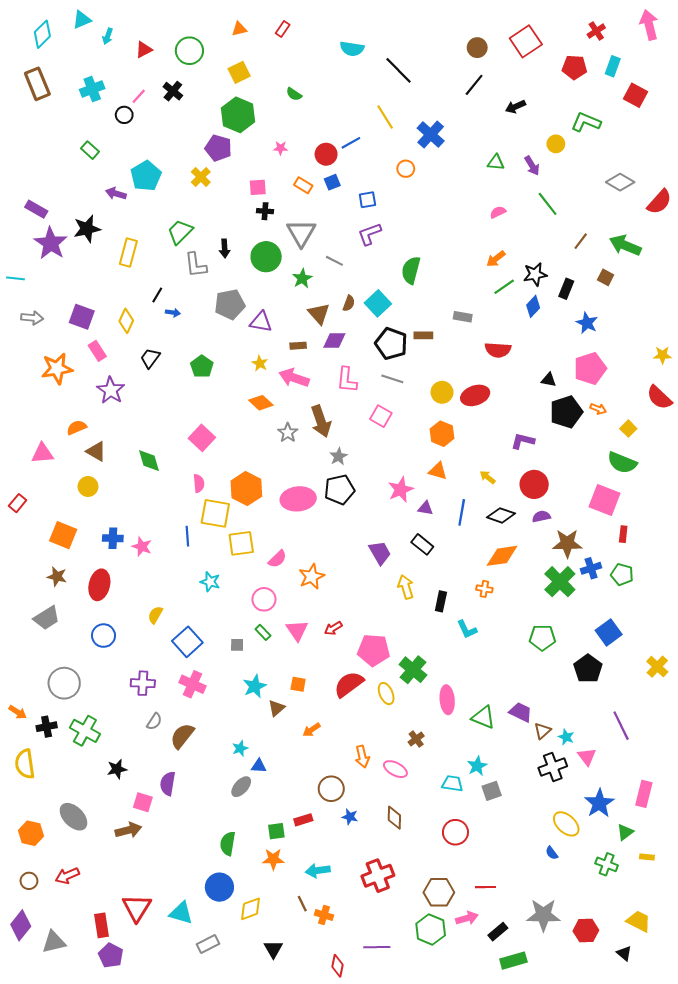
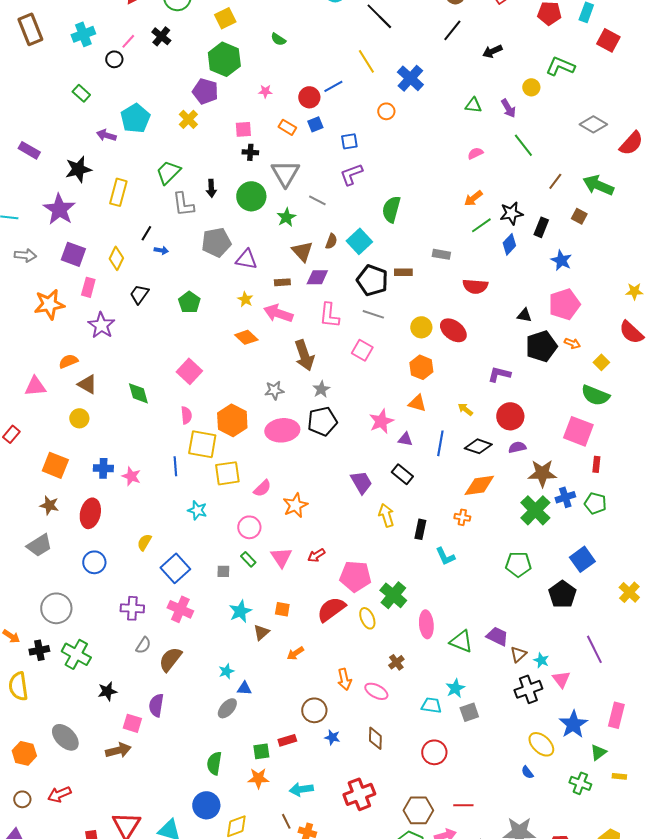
purple star: (51, 243) -> (59, 209), moved
pink rectangle: (97, 351) -> (88, 287), turned 48
red ellipse: (475, 395) -> (453, 330), turned 56
gray star: (288, 433) -> (274, 390), moved, turned 30

